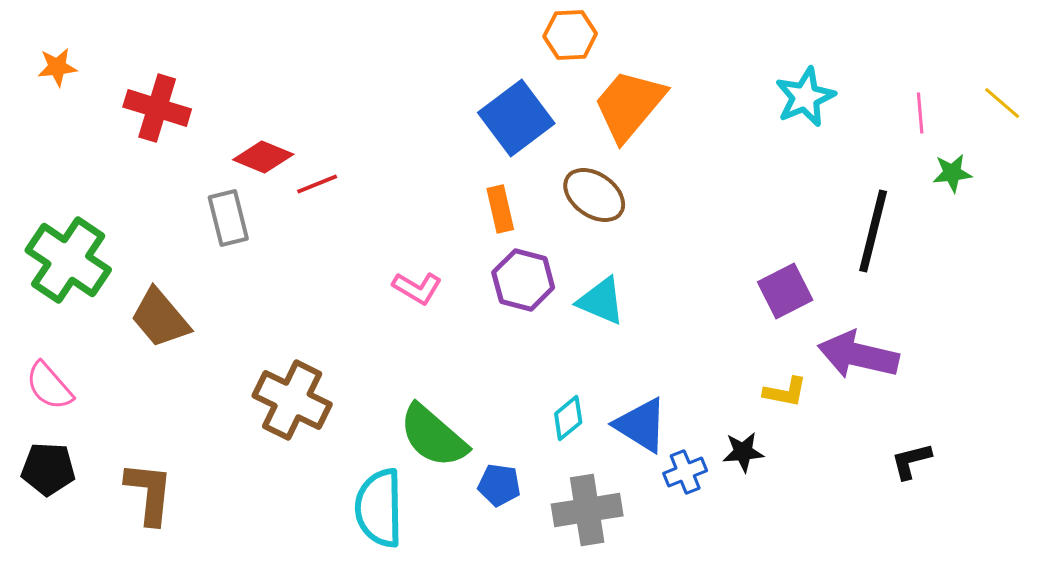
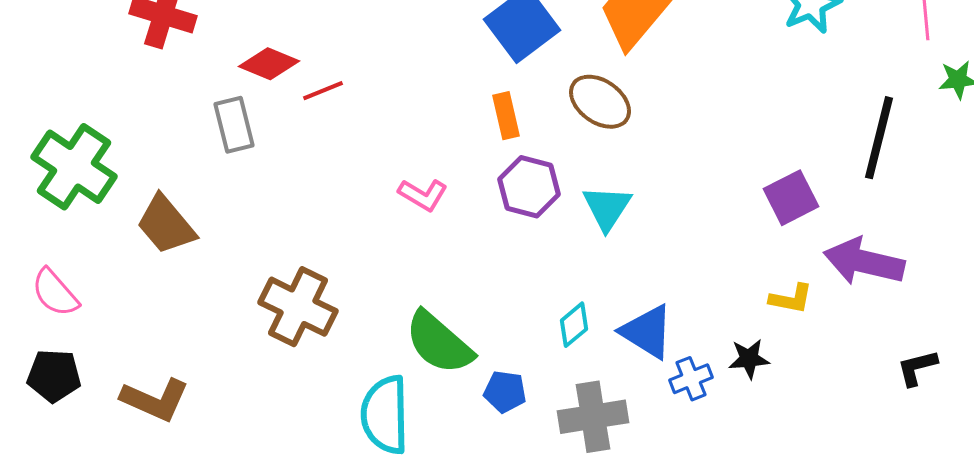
cyan triangle: (601, 301) -> (607, 208), turned 40
brown L-shape: (149, 493) -> (155, 400), turned 108

